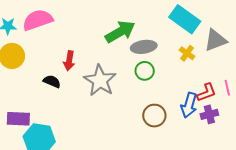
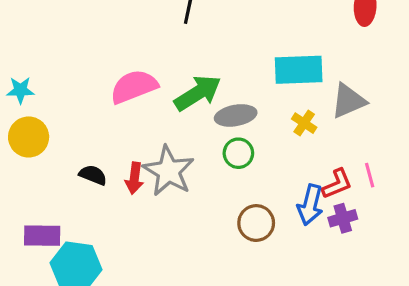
cyan rectangle: (185, 19) -> (299, 70), turned -36
pink semicircle: (38, 20) -> (134, 87), moved
red arrow: (69, 61) -> (134, 178), moved

